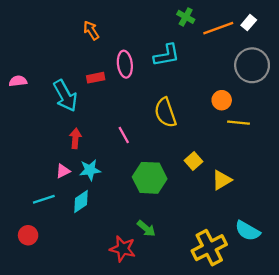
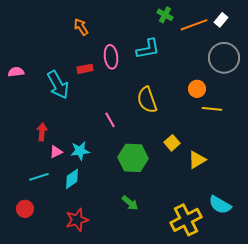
red arrow: (75, 138) -> (42, 132), moved
red star: (123, 249) -> (77, 220), moved, turned -30

